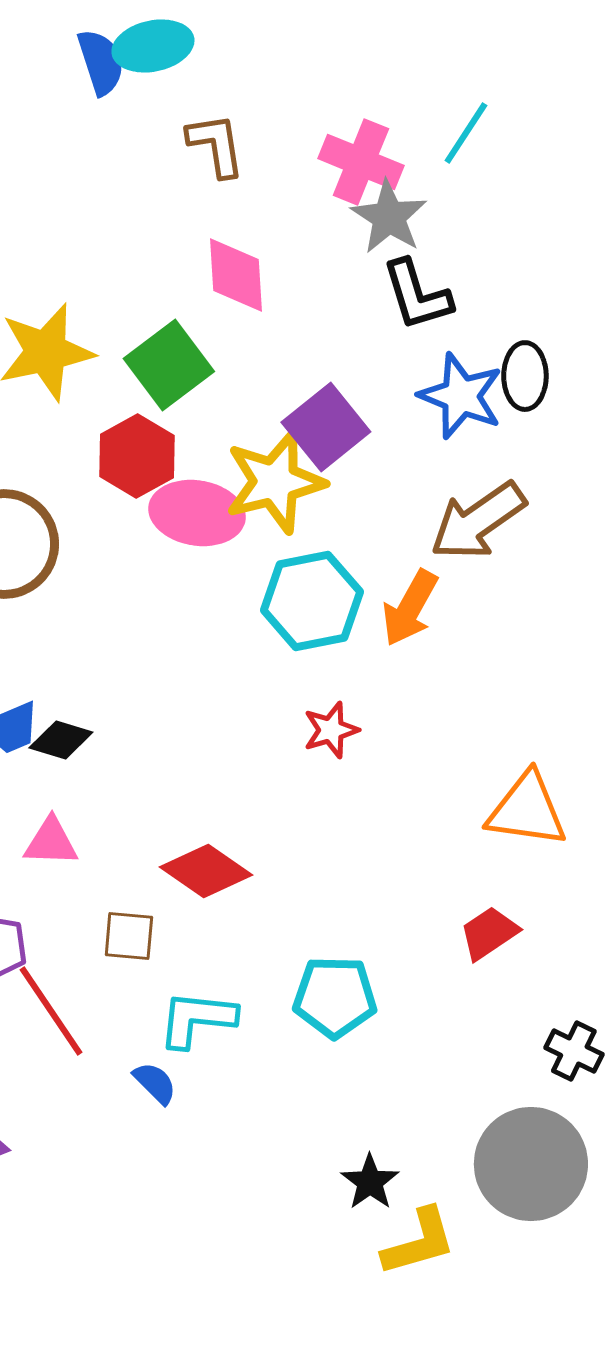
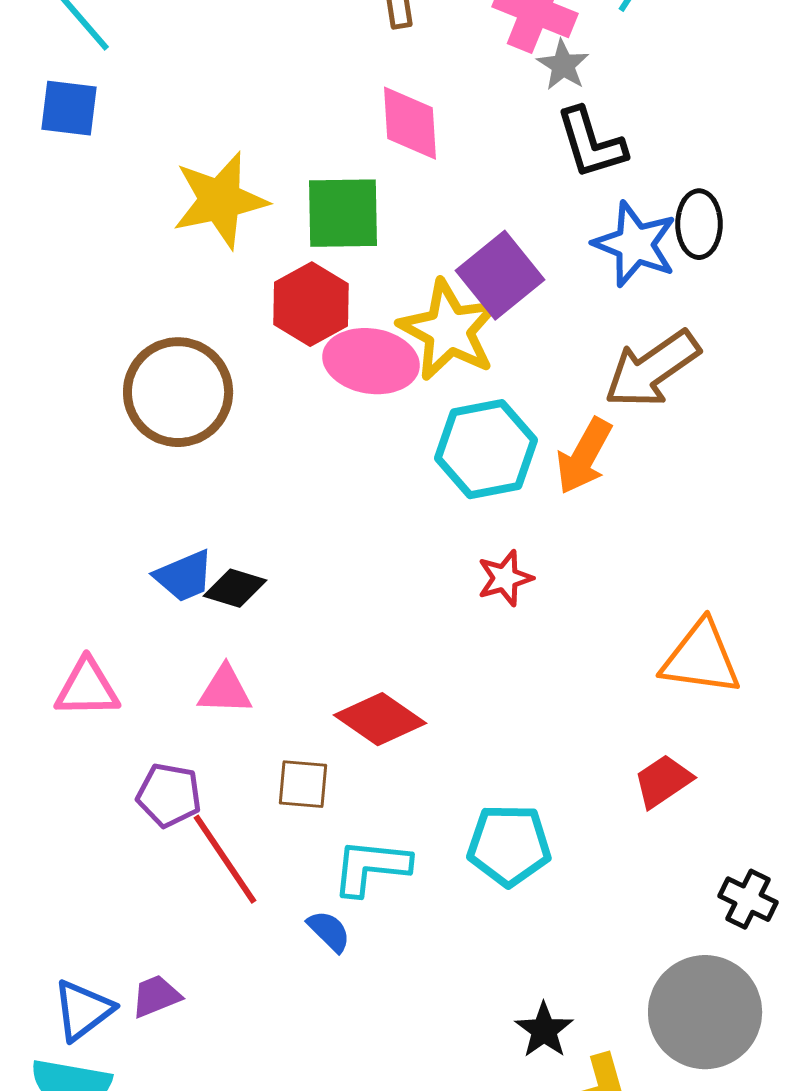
gray star: (389, 217) -> (563, 65), size x0.7
green square: (169, 365) -> (343, 213), turned 36
yellow star: (275, 482) -> (449, 330), turned -30

